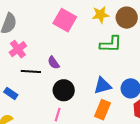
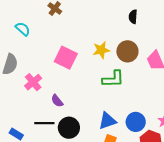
pink cross: (18, 49) -> (33, 82), moved
black line: (31, 72) -> (44, 123), moved

